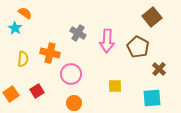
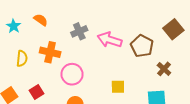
orange semicircle: (25, 13) -> (41, 20), moved
brown square: (152, 17) -> (173, 29), moved
gray cross: (78, 33) -> (79, 31), turned 35
pink arrow: (107, 41) -> (110, 40), turned 105

